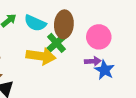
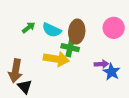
pink circle: (99, 37) -> (114, 28), moved
green cross: (57, 43) -> (70, 48), turned -36

